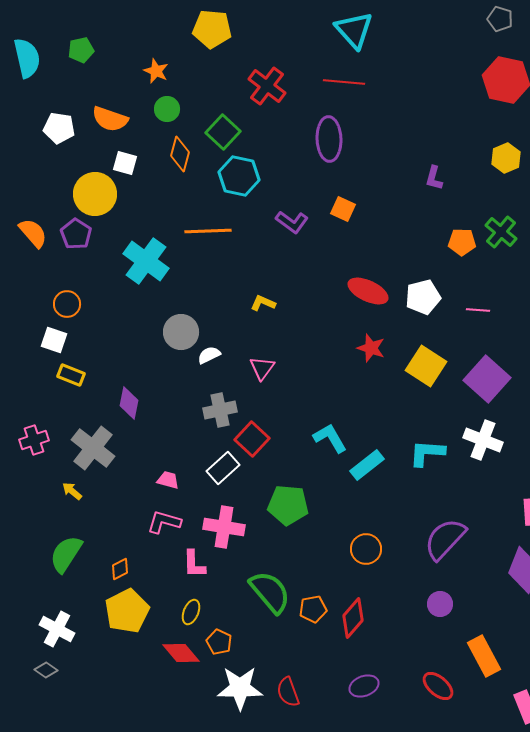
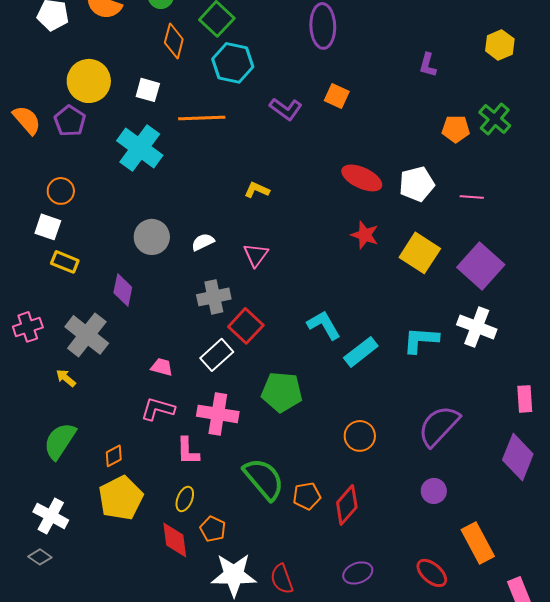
white square: (125, 163) -> (148, 90), moved
gray circle: (181, 332) -> (152, 237), moved
red diamond: (181, 653) -> (175, 540), turned 33

